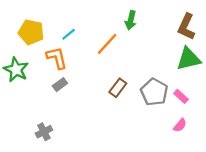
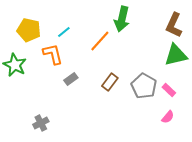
green arrow: (131, 20) -> (122, 19), size x1.4
gray rectangle: (60, 85) -> (71, 79), moved

